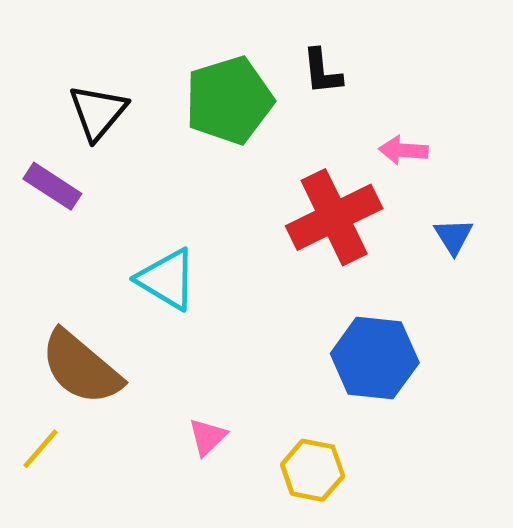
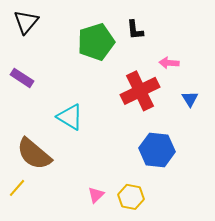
black triangle: (98, 112) -> (26, 22), moved
pink triangle: (208, 437) -> (96, 195), moved

